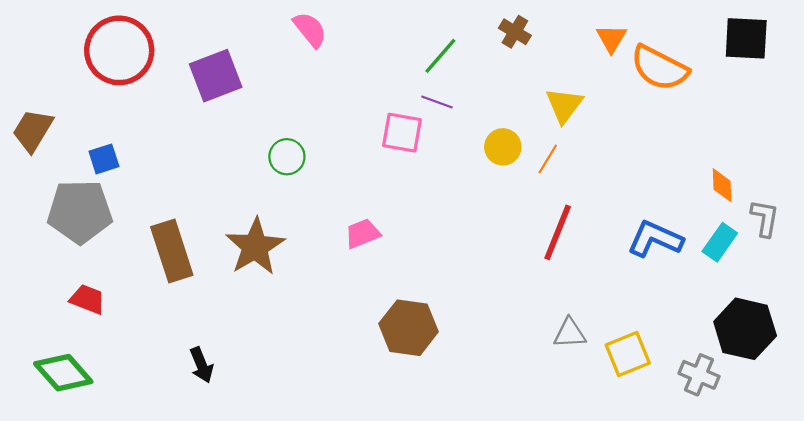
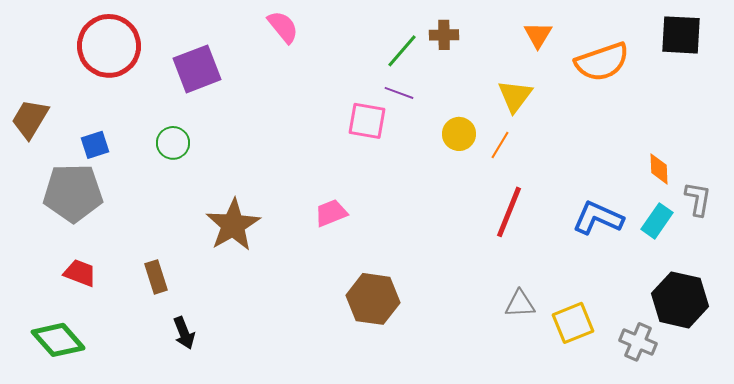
brown cross: (515, 32) -> (444, 35), moved, turned -32
orange triangle: (611, 38) -> (538, 35), moved
orange semicircle: (660, 68) -> (602, 62), turned -46
green circle: (287, 157) -> (173, 143), moved
brown rectangle: (172, 251) -> (156, 277), moved, size x0.6

